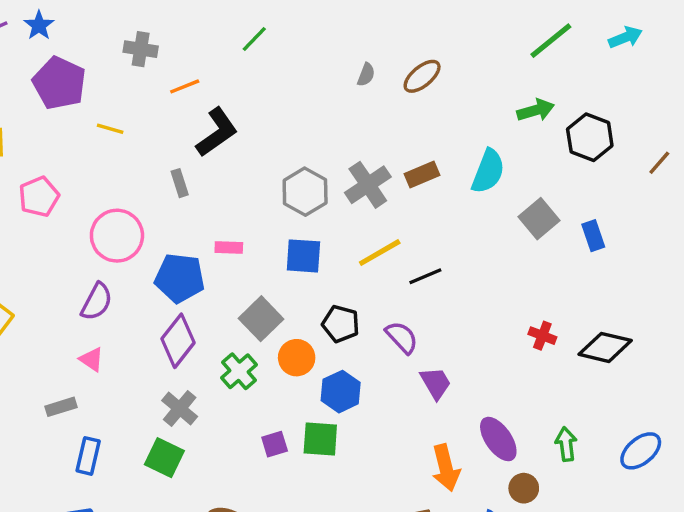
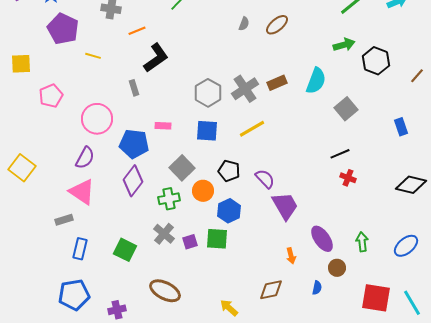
blue rectangle: (593, 236) -> (401, 127), moved
black line: (425, 276) -> (340, 154), moved
black diamond: (605, 347) -> (411, 185), moved
pink triangle: (92, 359) -> (82, 192), size x1.8
green cross: (239, 371) -> (169, 199), turned 30
purple trapezoid: (436, 383) -> (285, 206), size x1.4
gray cross: (180, 408) -> (164, 234), moved
orange arrow: (446, 468) -> (291, 256), size x0.6

